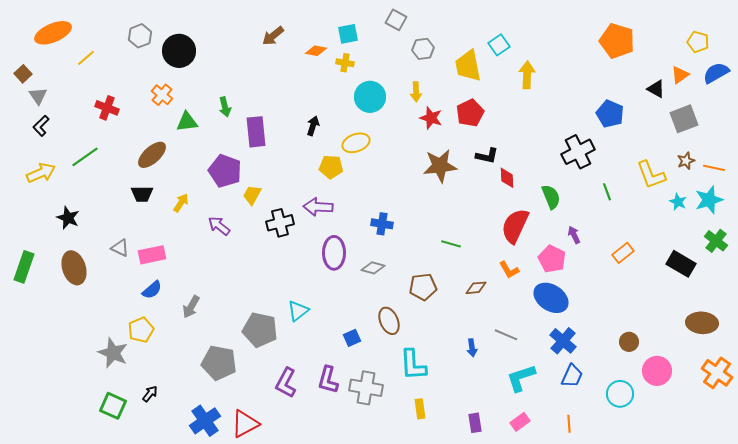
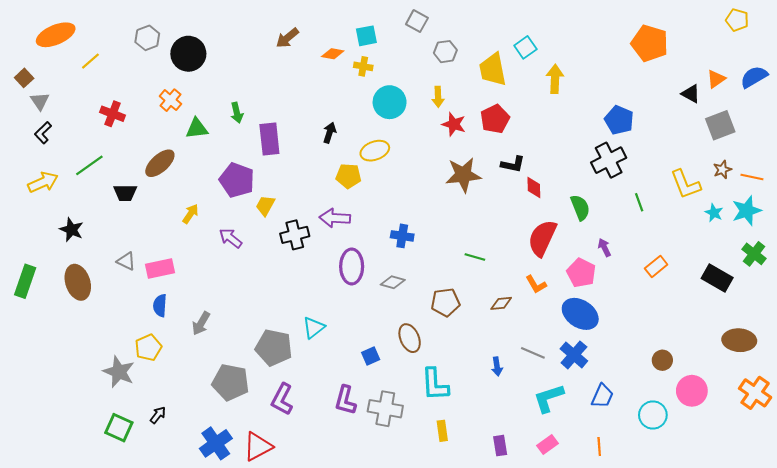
yellow pentagon: (698, 42) -> (737, 20), moved
blue pentagon: (610, 114) -> (619, 120), moved
black trapezoid: (142, 194) -> (125, 193), moved
blue semicircle: (152, 290) -> (160, 305), turned 135
blue cross: (563, 341) -> (574, 355), moved
purple L-shape: (286, 383) -> (282, 399), moved

